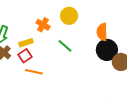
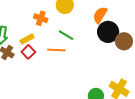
orange semicircle: (102, 32) -> (100, 15), turned 42
orange line: (34, 72) -> (56, 50), moved

